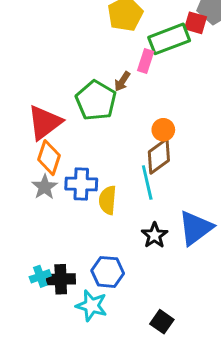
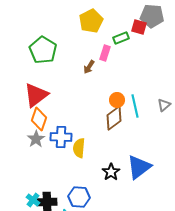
green rectangle: (169, 39) -> (121, 38), size x0.6
green pentagon: (96, 100) -> (43, 50), moved
cyan line: (147, 183) -> (135, 106), moved
cyan cross: (40, 276) -> (33, 200), turned -32

